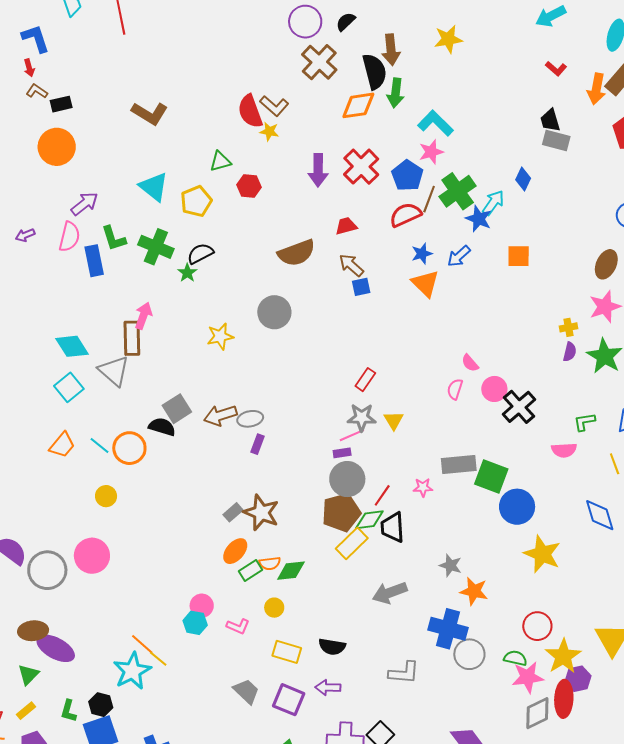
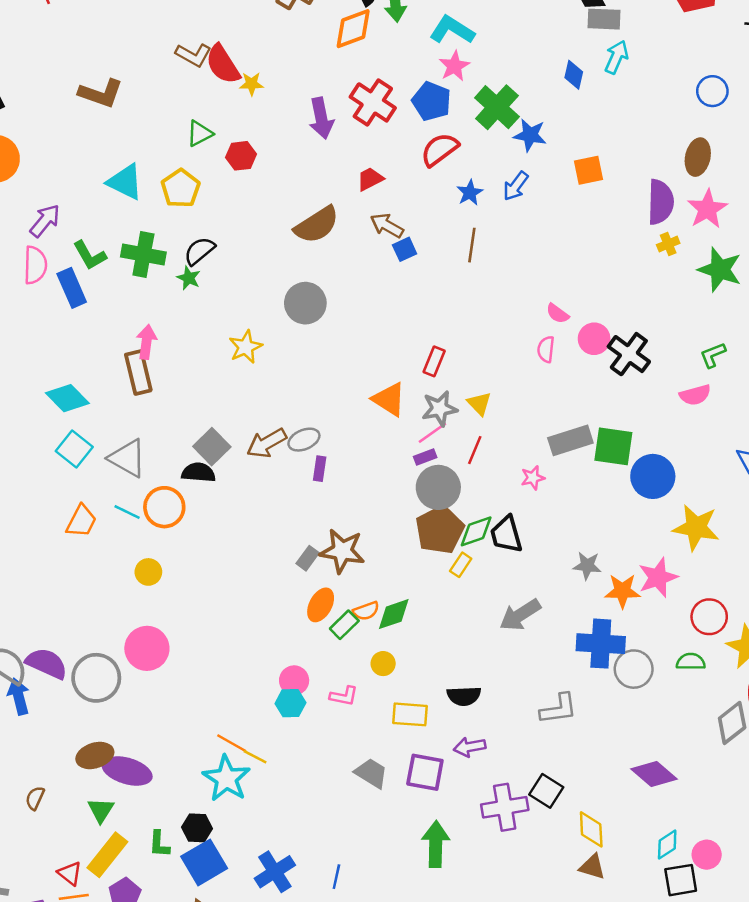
brown L-shape: (274, 106) -> (193, 55), moved
brown line: (429, 199) -> (472, 245), moved
cyan arrow: (493, 203) -> (616, 57), moved
orange triangle: (425, 283) -> (389, 399), moved
purple semicircle: (570, 352) -> (661, 202), moved, size x1.8
gray triangle: (114, 371) -> (127, 458), moved
red line: (382, 495) -> (475, 450), moved
yellow rectangle: (352, 543) -> (461, 565), size x0.6
pink star: (528, 677) -> (658, 577), moved
yellow rectangle: (26, 711) -> (107, 855), size x1.8

